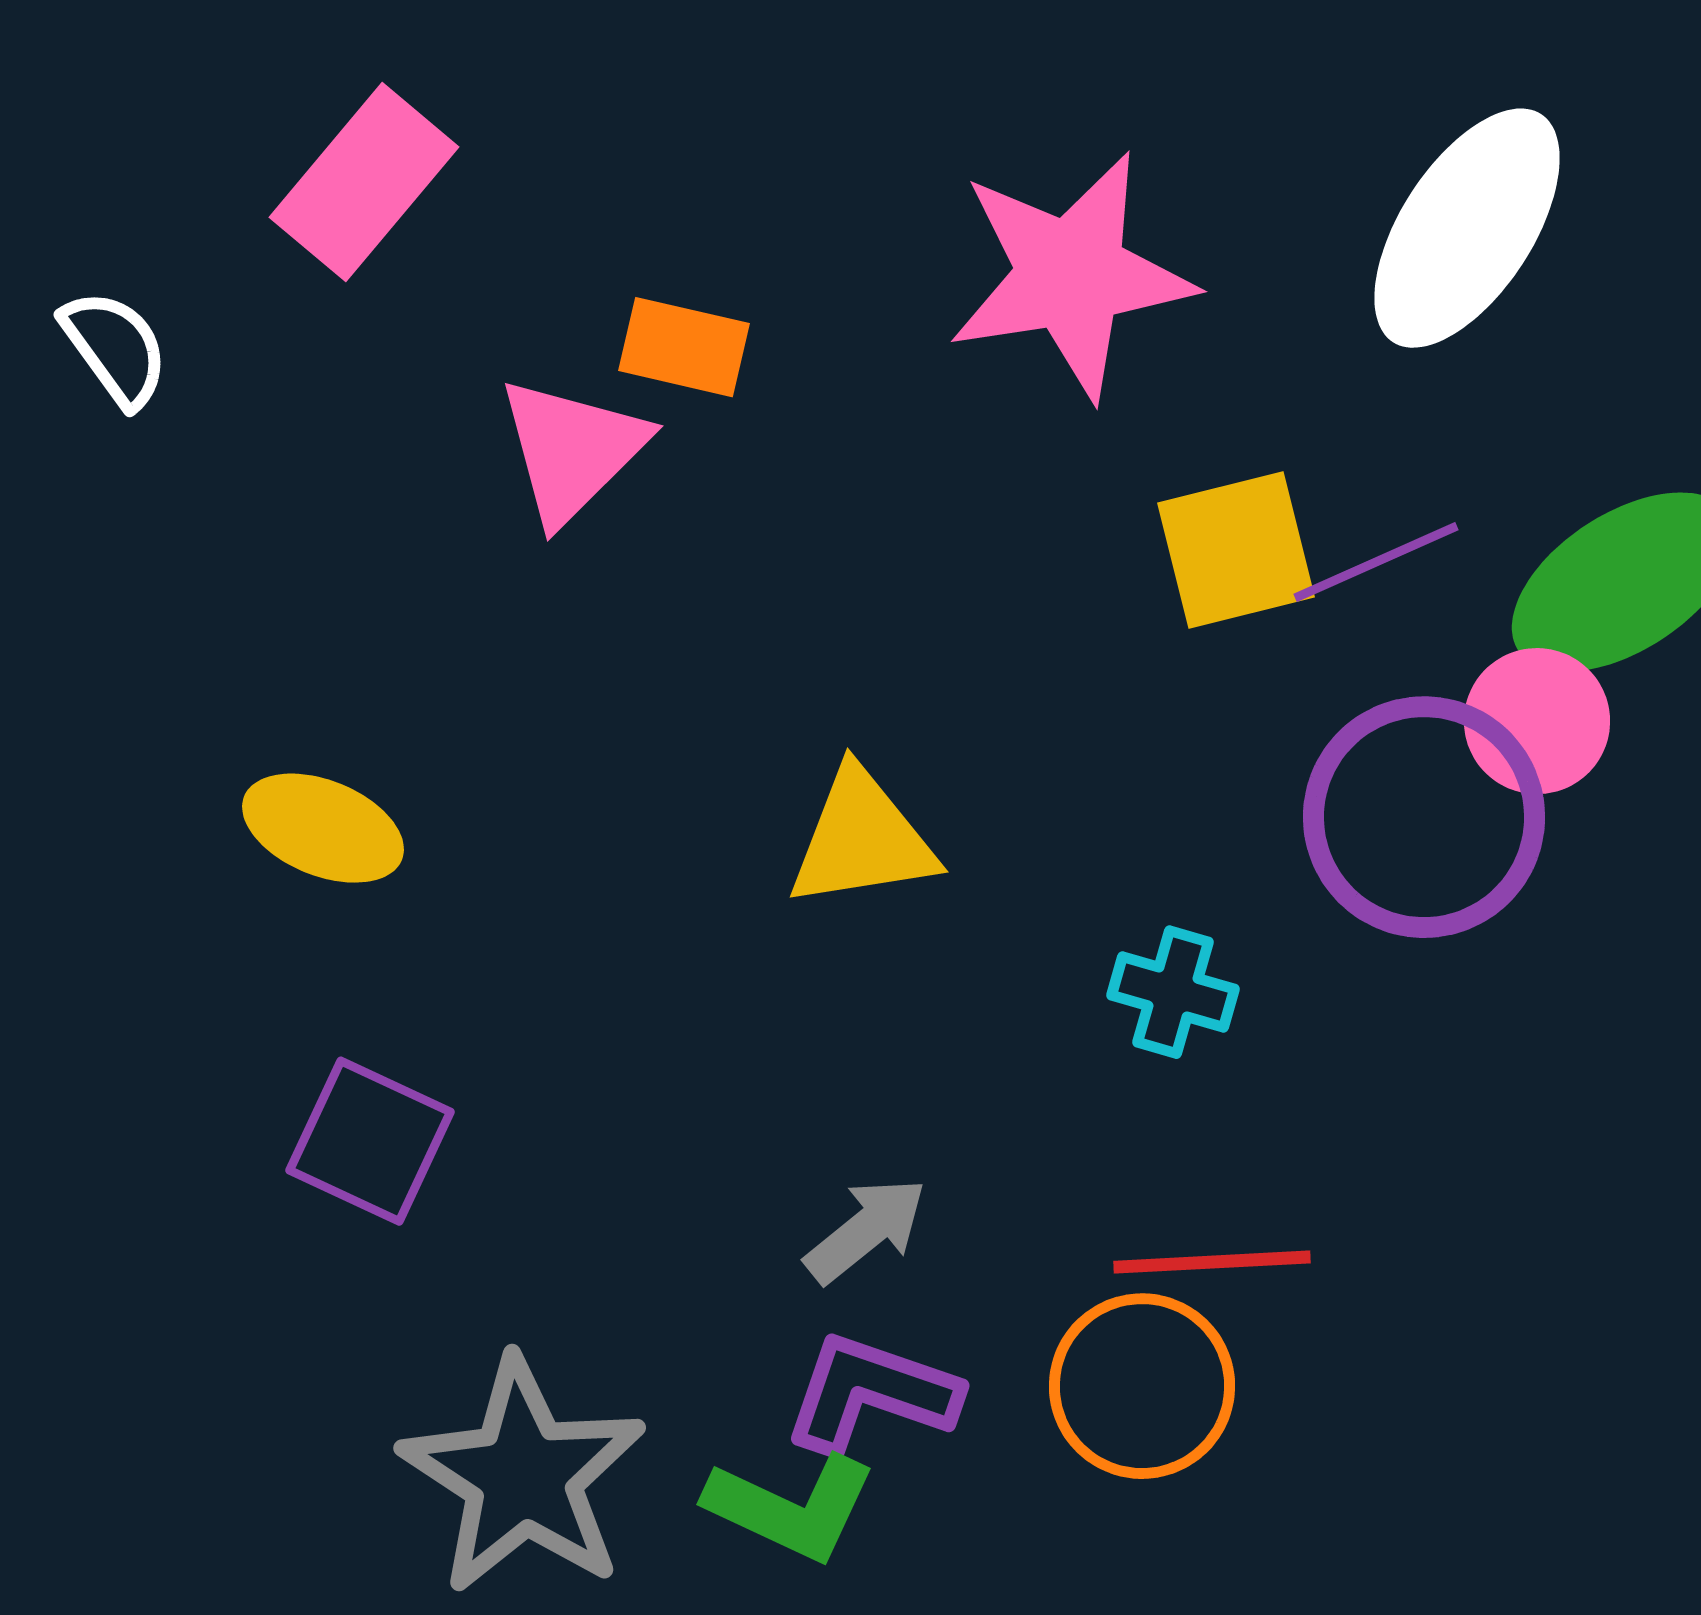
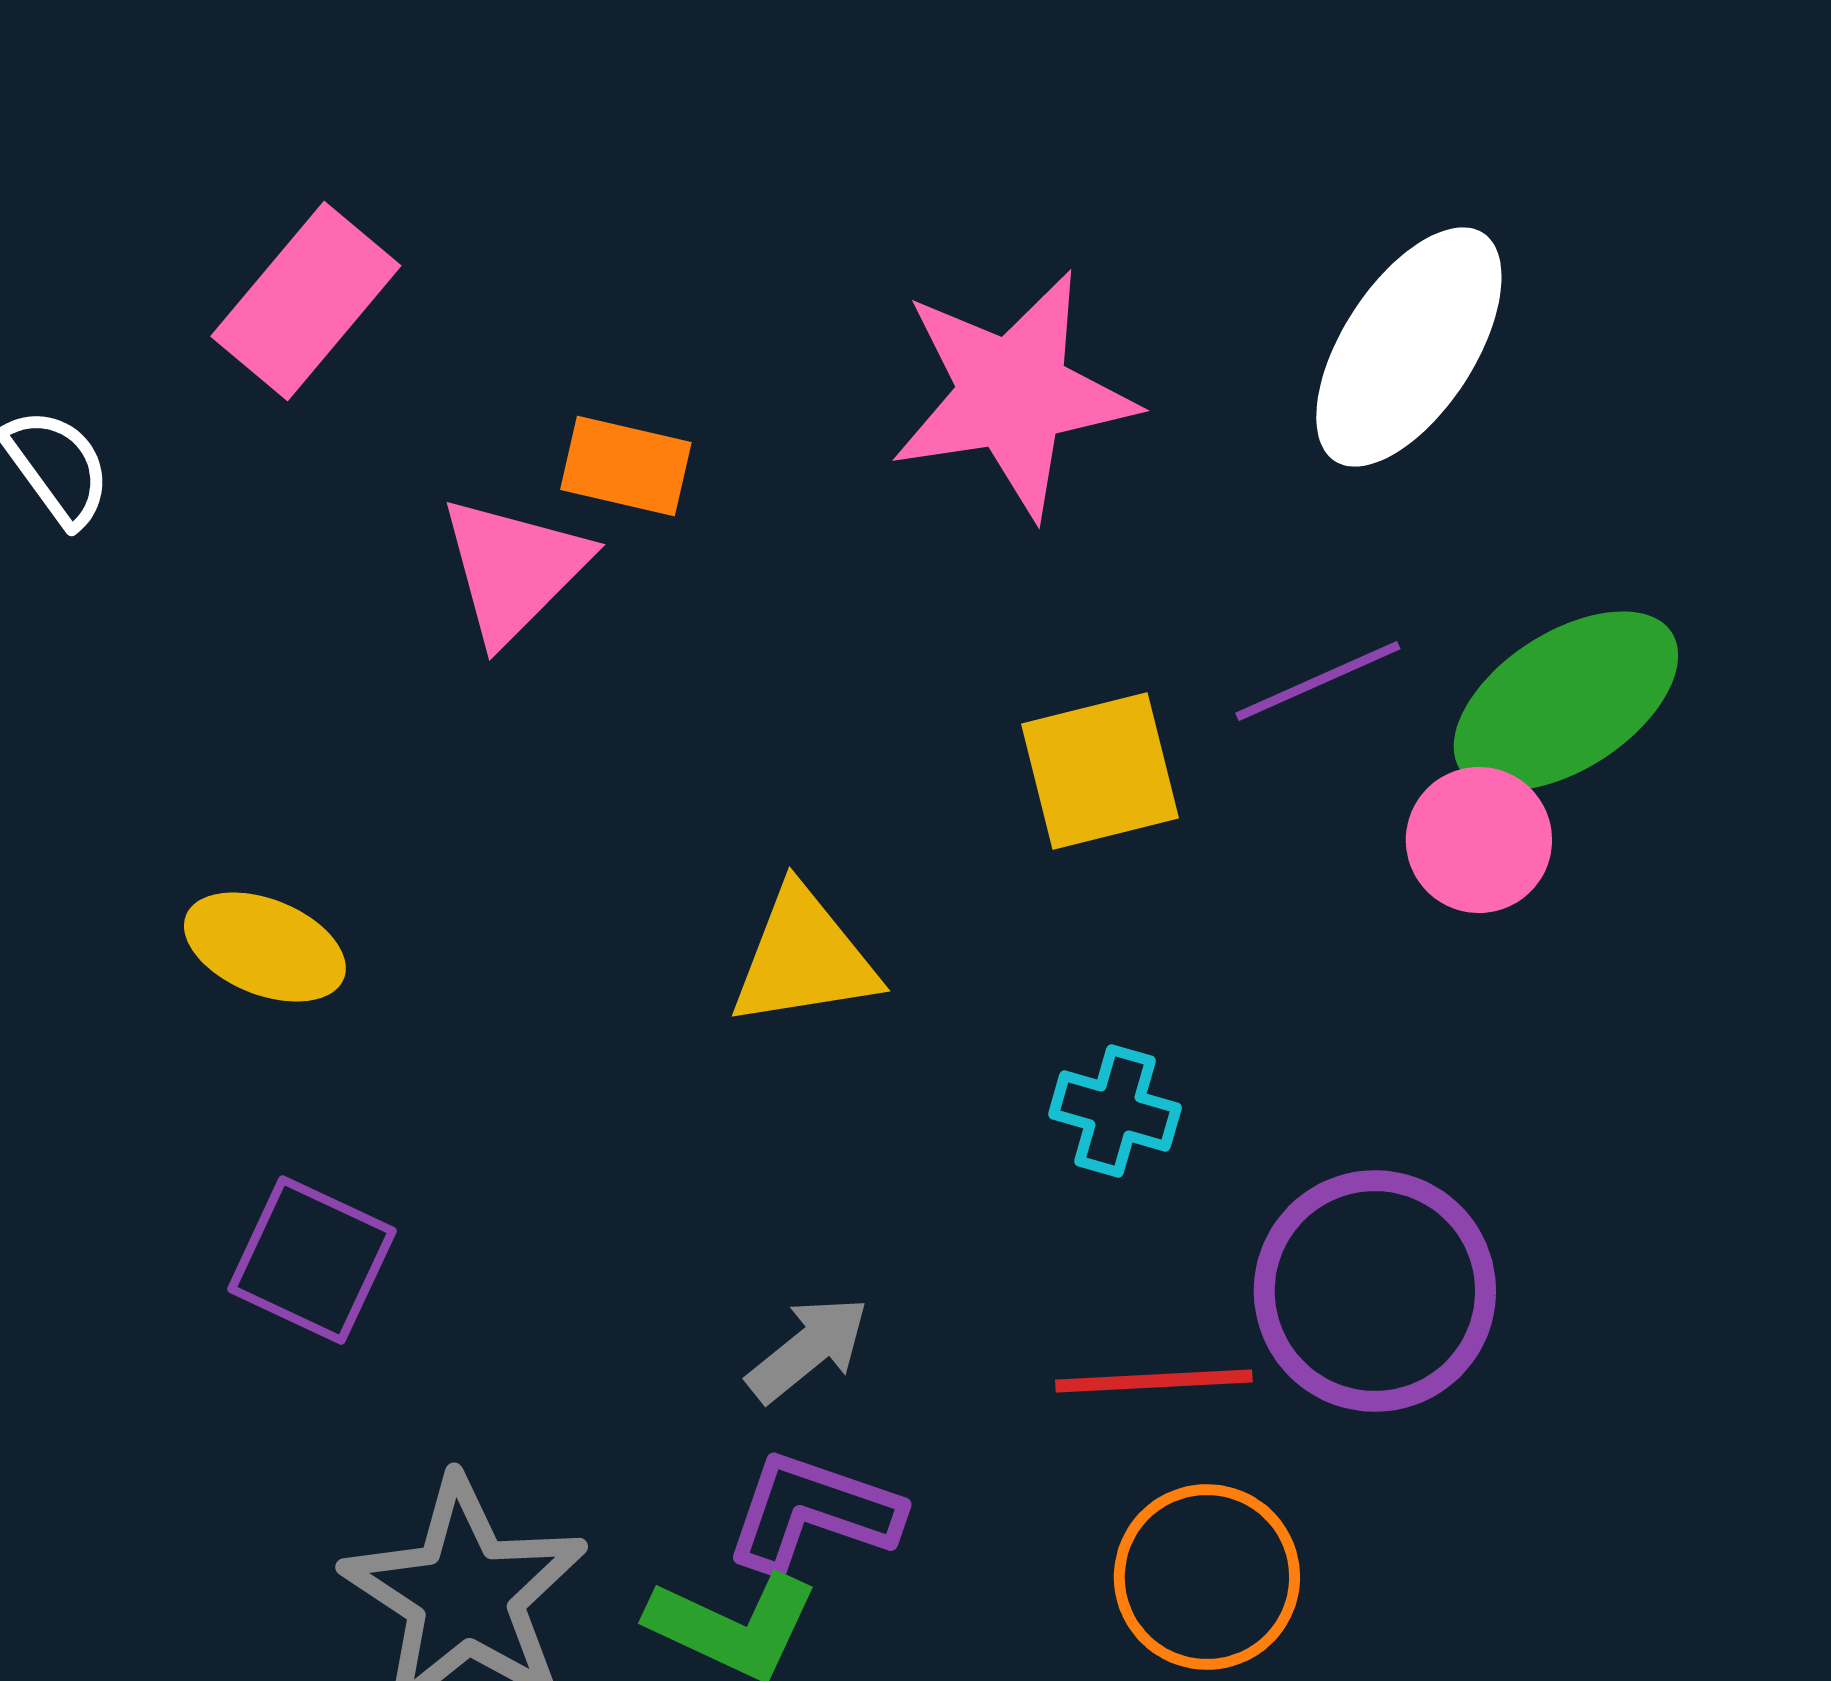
yellow square: (1236, 550) -> (1100, 771), moved
purple circle: (1424, 817) -> (1375, 1291), moved
orange circle: (1142, 1386) -> (1207, 1577), moved

